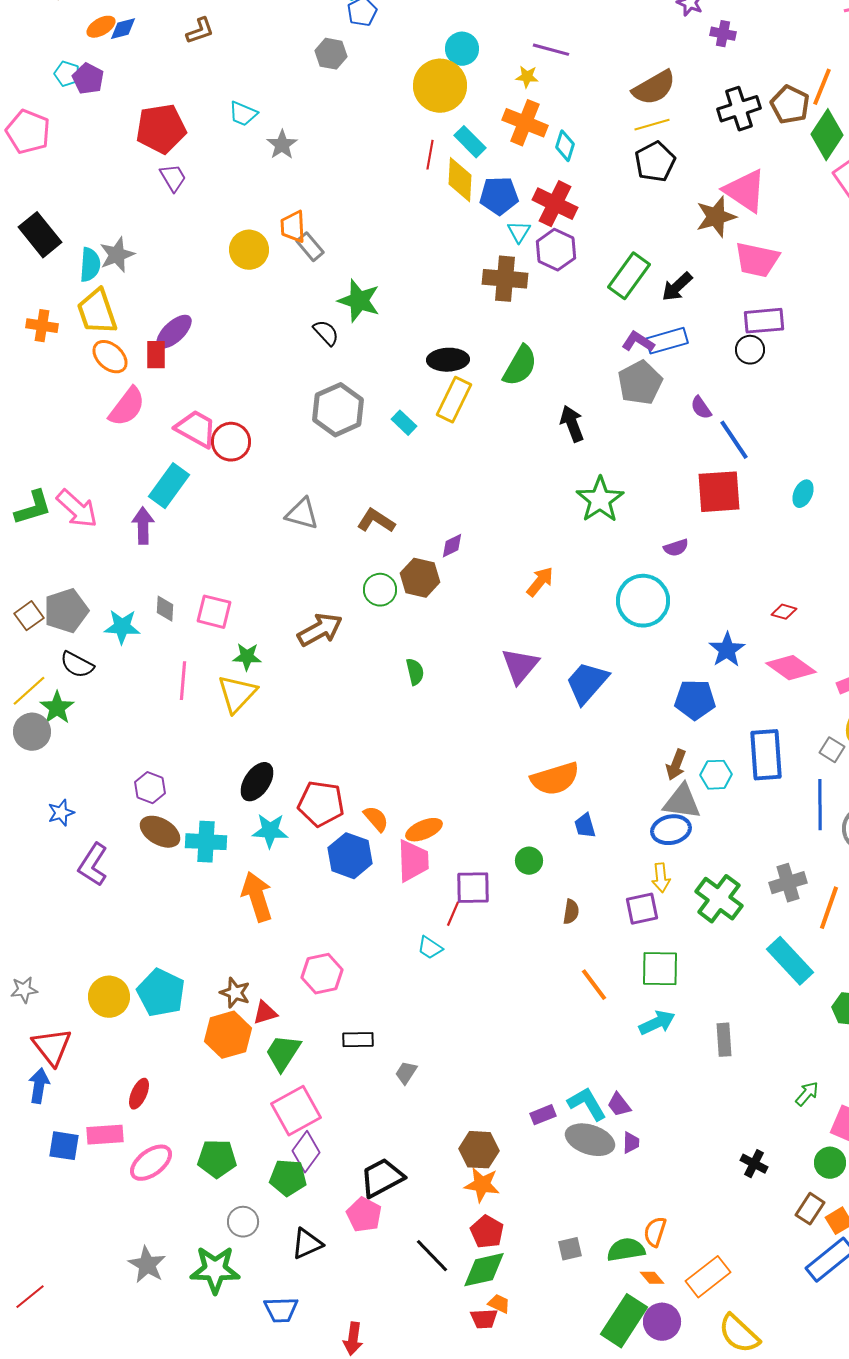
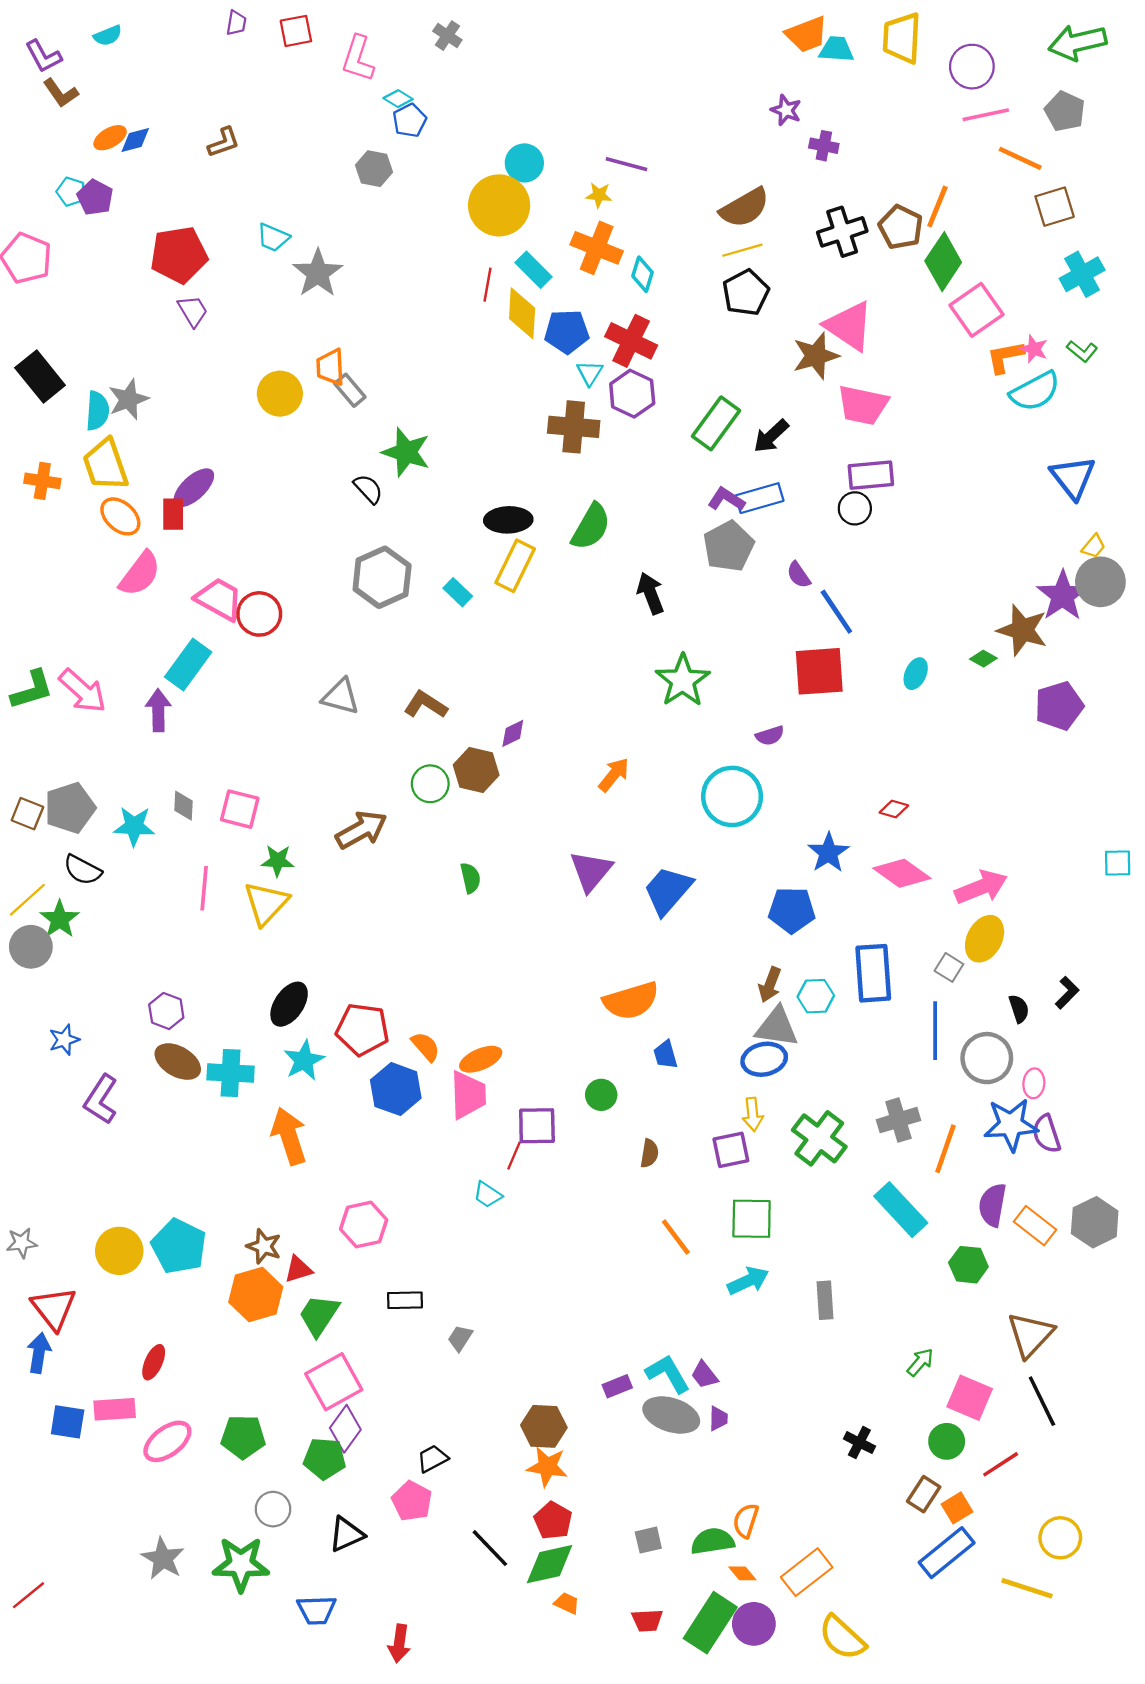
gray star: (282, 145) -> (318, 273), size x1.4
brown square: (29, 616) -> (27, 814), turned -32
cyan star: (270, 831) -> (304, 1060), turned -30
black trapezoid: (382, 1178) -> (433, 1459), size x0.6
red trapezoid: (484, 1319) -> (647, 1620), moved

